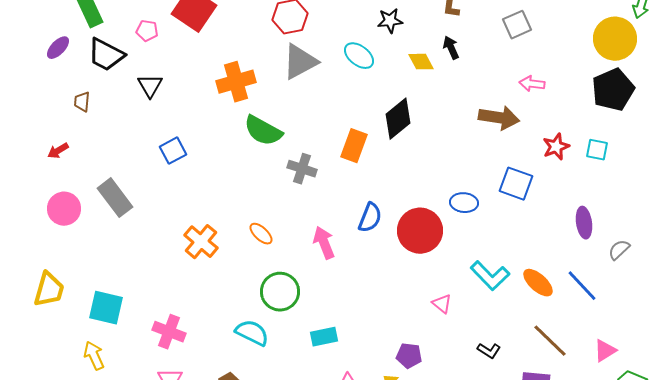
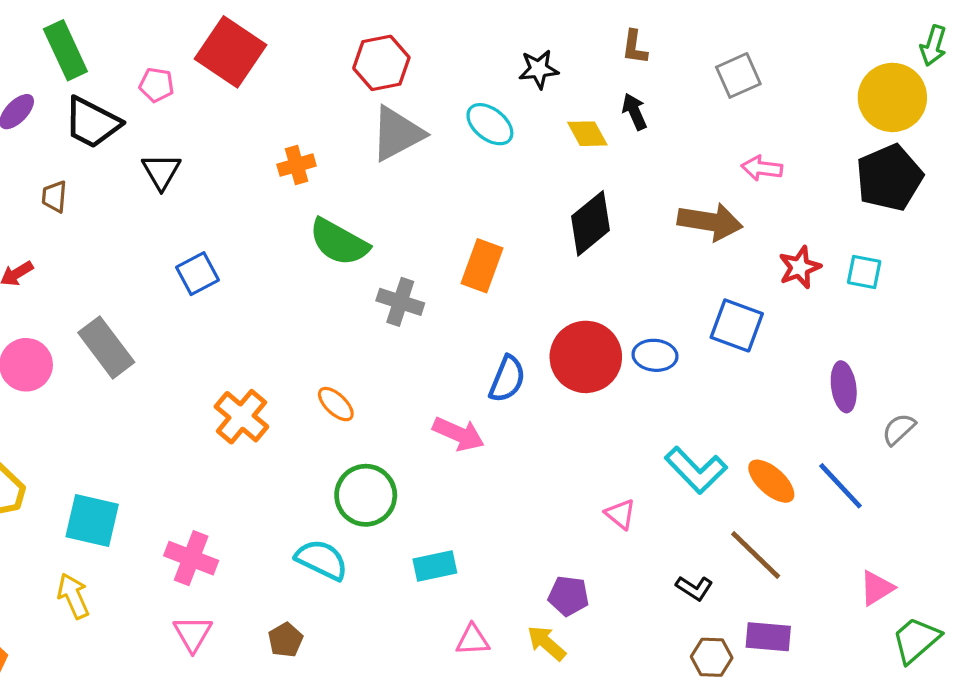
orange cross: (236, 82) -> (297, 165), size x0.6
black diamond: (398, 119) -> (591, 223), moved
red circle: (420, 231) -> (586, 357), moved
pink arrow: (324, 243) -> (458, 434), moved, turned 136
brown line: (550, 341) -> (756, 555), moved

